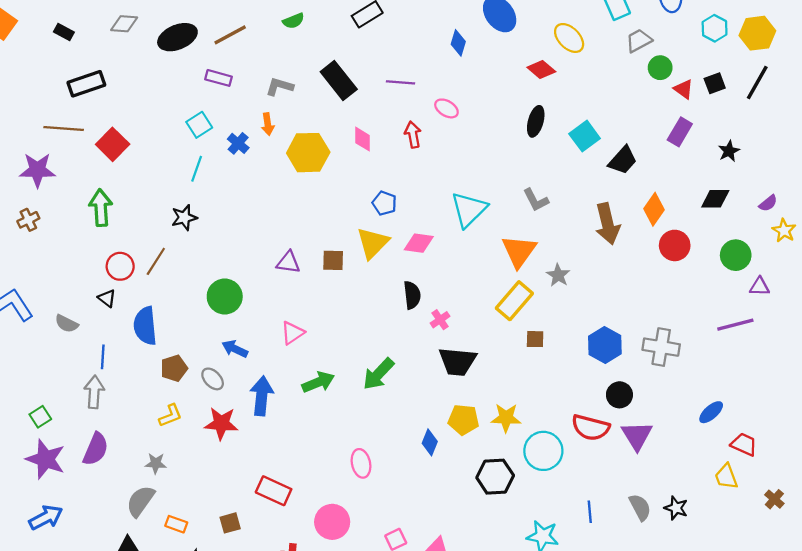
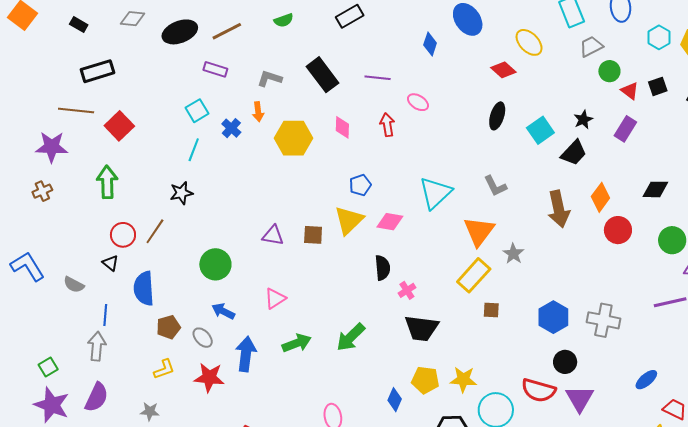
black star: (729, 151) -> (583, 120), moved
blue pentagon: (384, 203) -> (360, 185), turned 30

